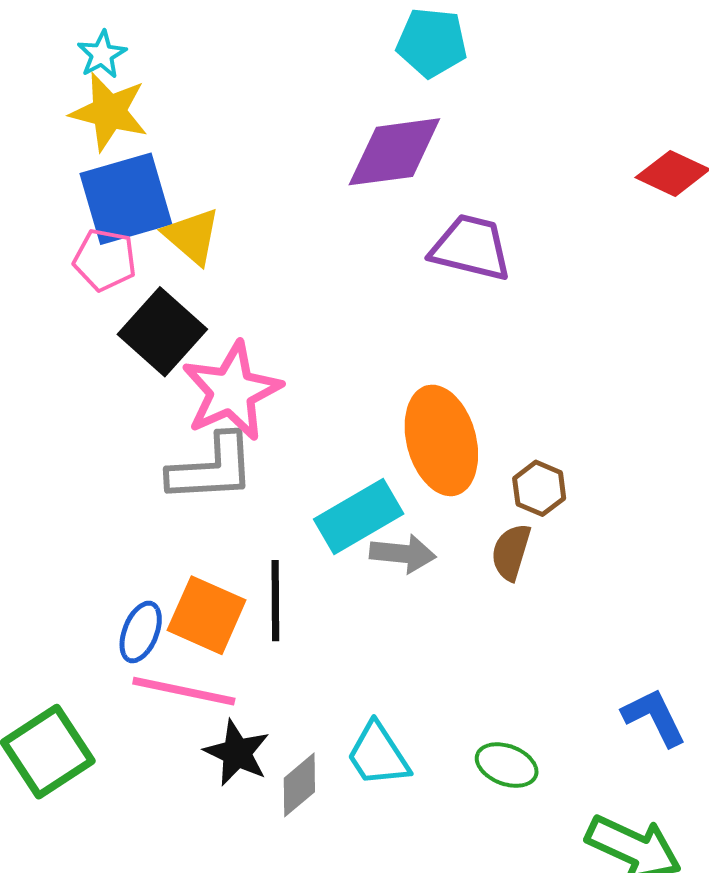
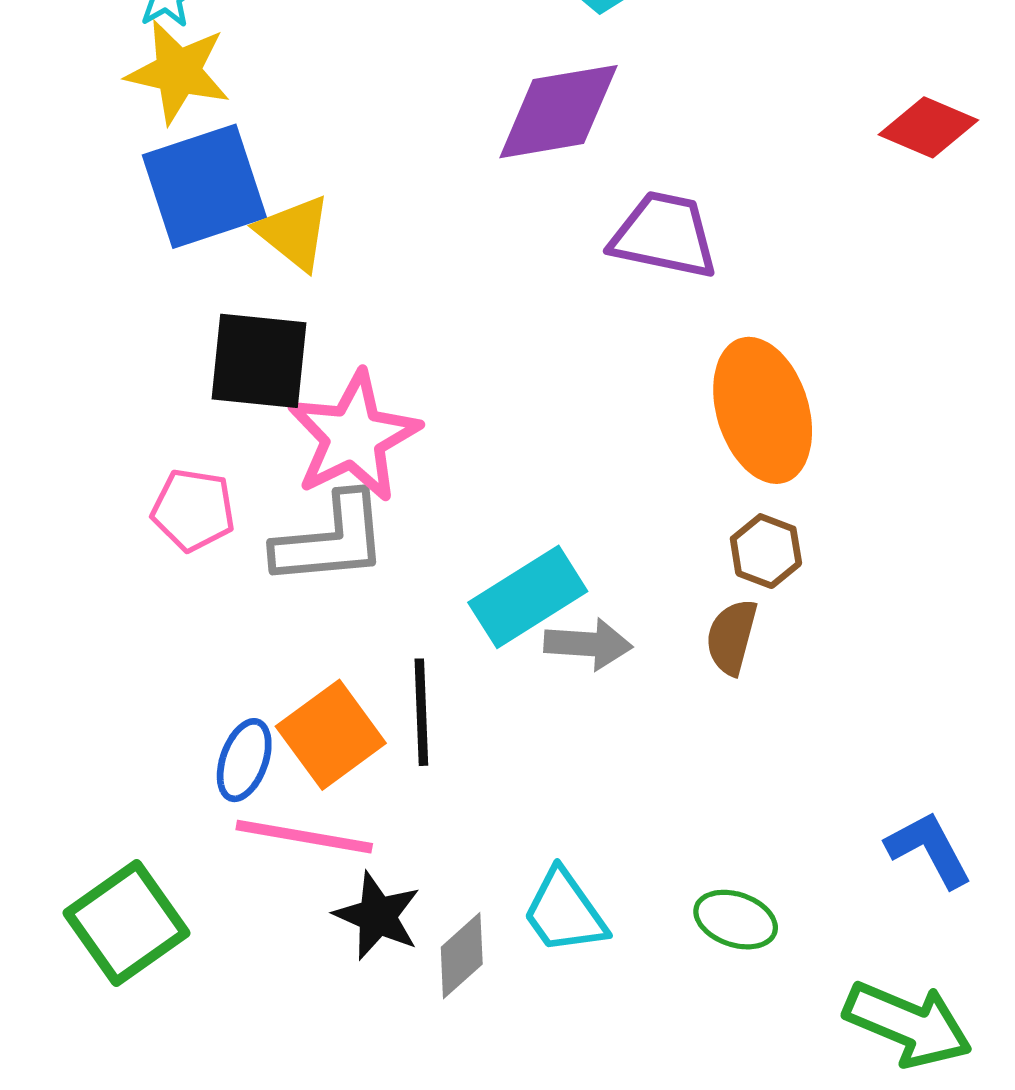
pink pentagon: (105, 260) -> (193, 510), moved
black square: (162, 332) -> (259, 361), turned -34
orange ellipse: (441, 440) -> (763, 410), moved
orange square: (207, 615) -> (331, 735), turned 32

